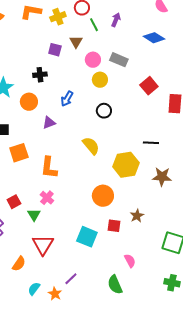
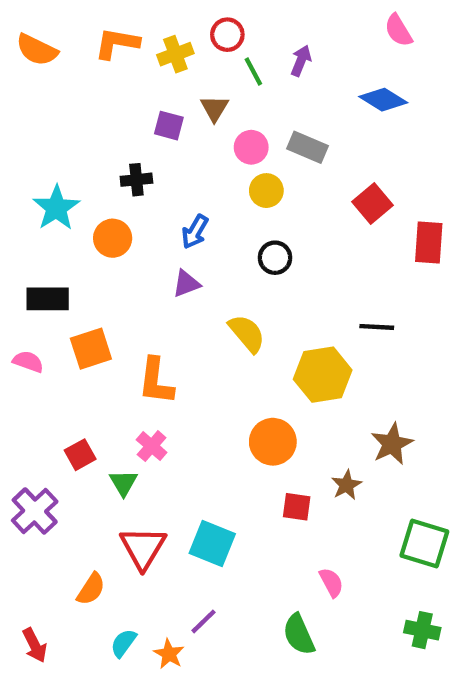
purple triangle: (49, 123) -> (186, 284), moved
brown star: (162, 177) -> (392, 444), moved, turned -30
cyan square: (87, 237) -> (212, 543), moved

